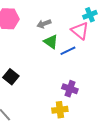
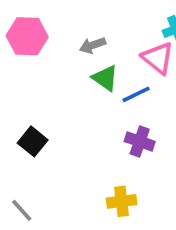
purple cross: (70, 89) -> (140, 141), moved

